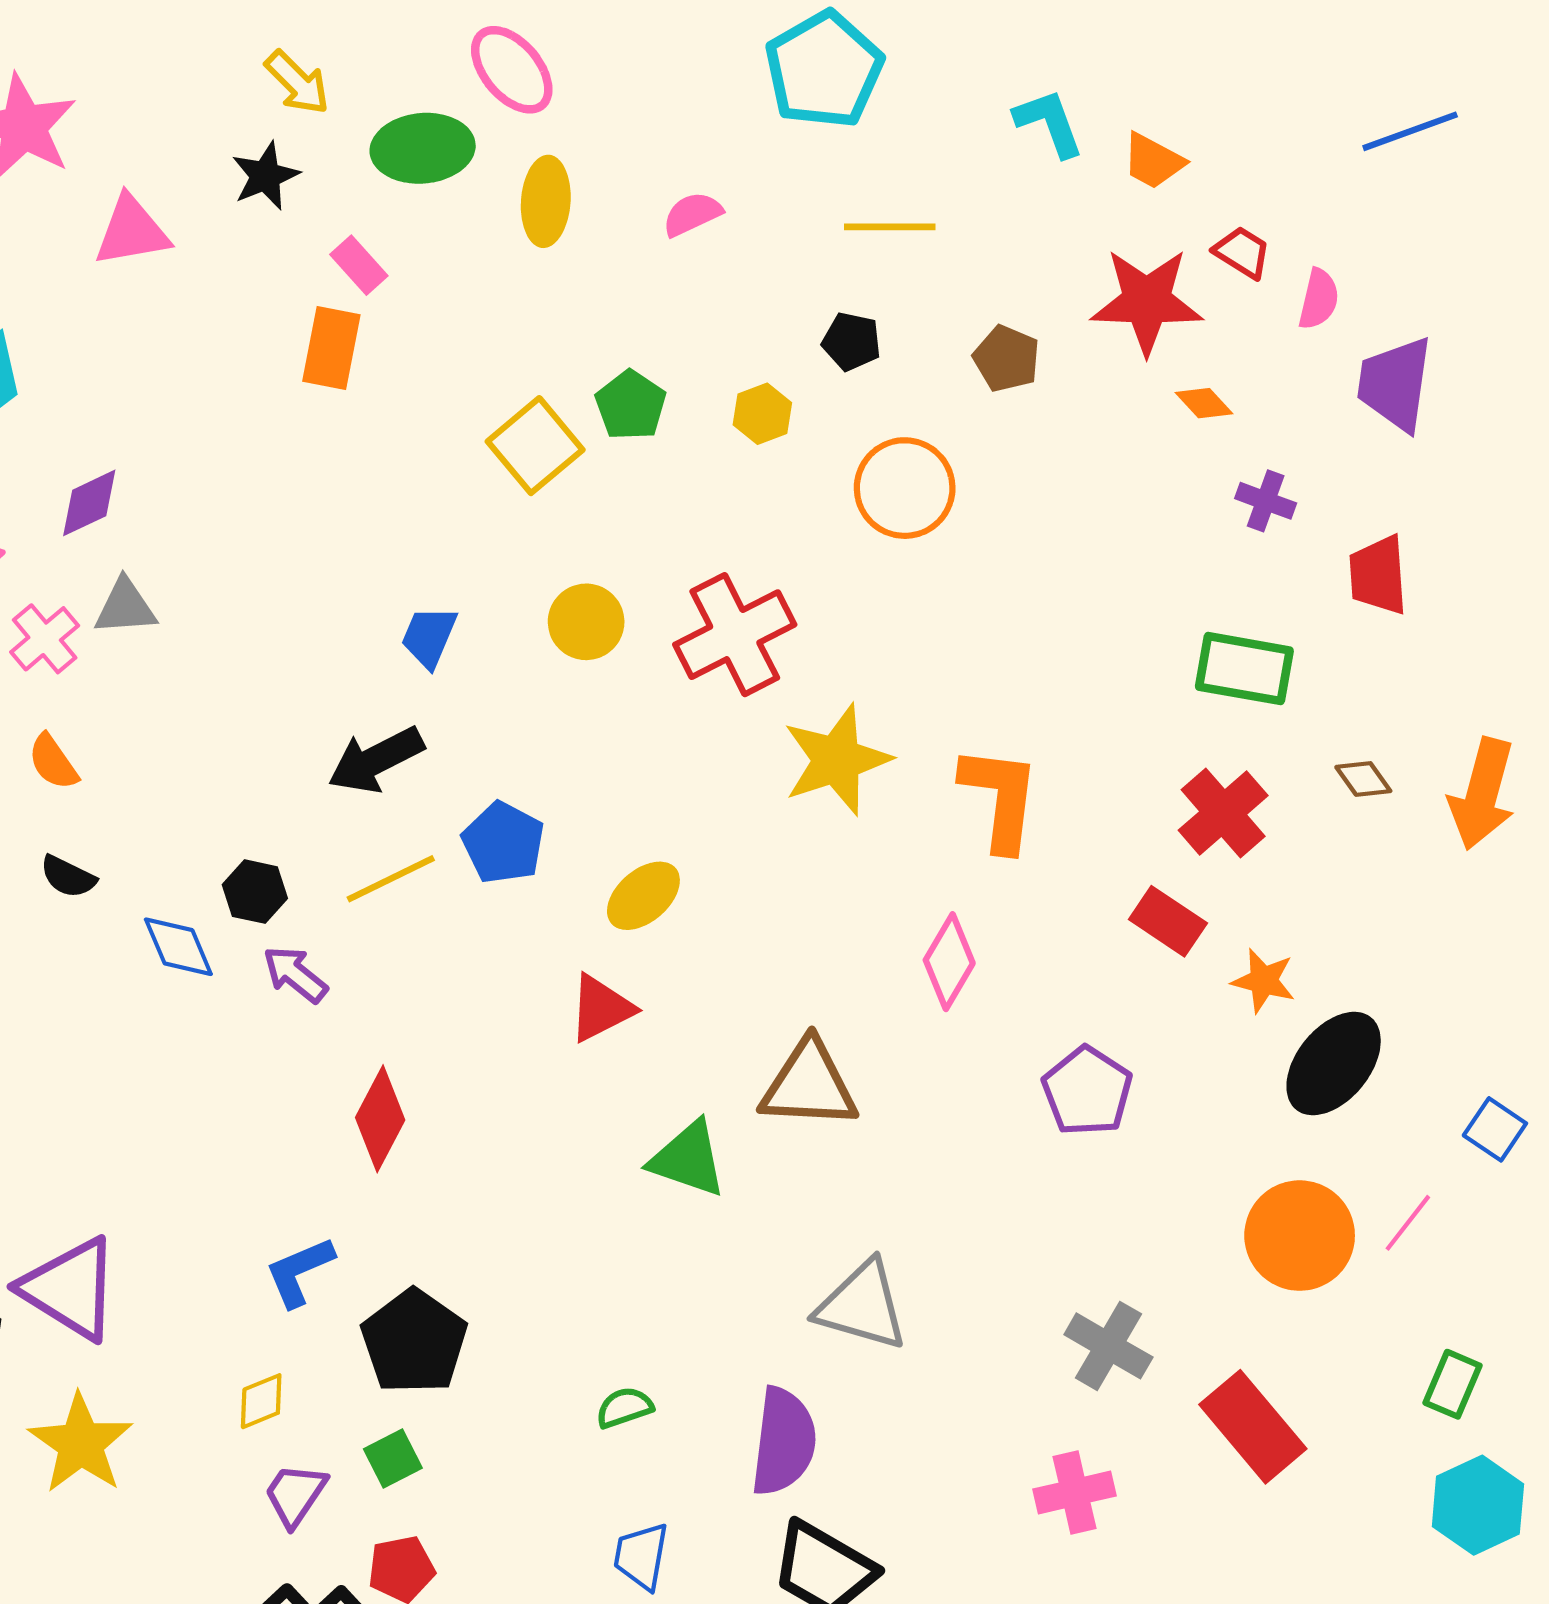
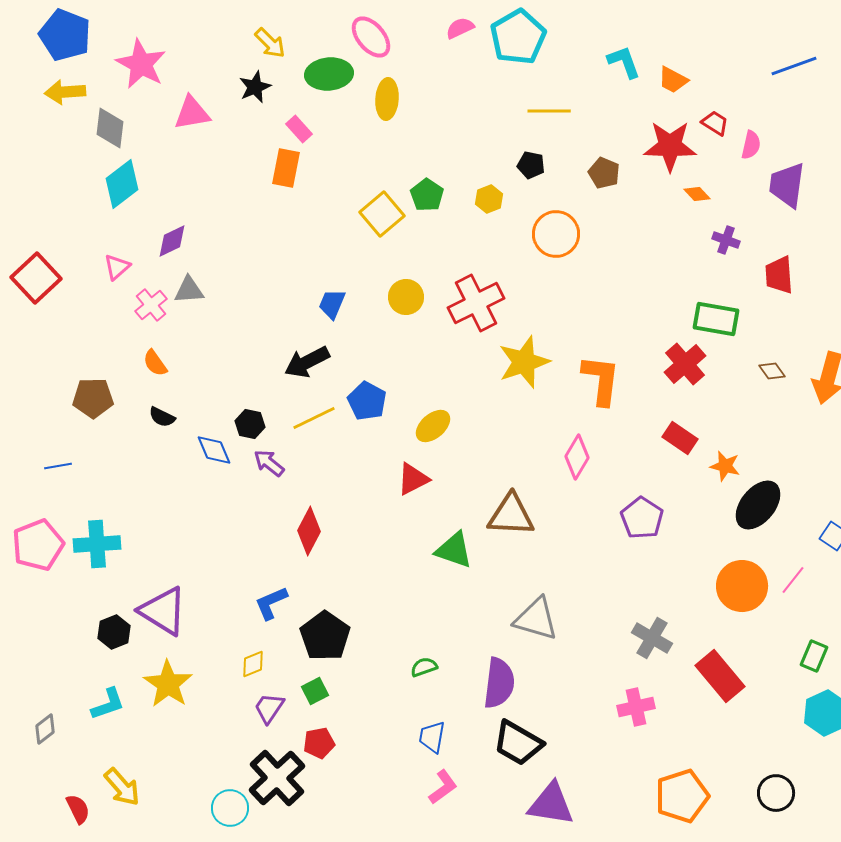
pink semicircle: (692, 214) -> (460, 28), moved
red cross: (1223, 813) -> (685, 364), moved

